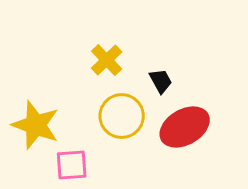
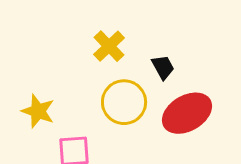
yellow star: (36, 125) -> (38, 111), size x0.7

